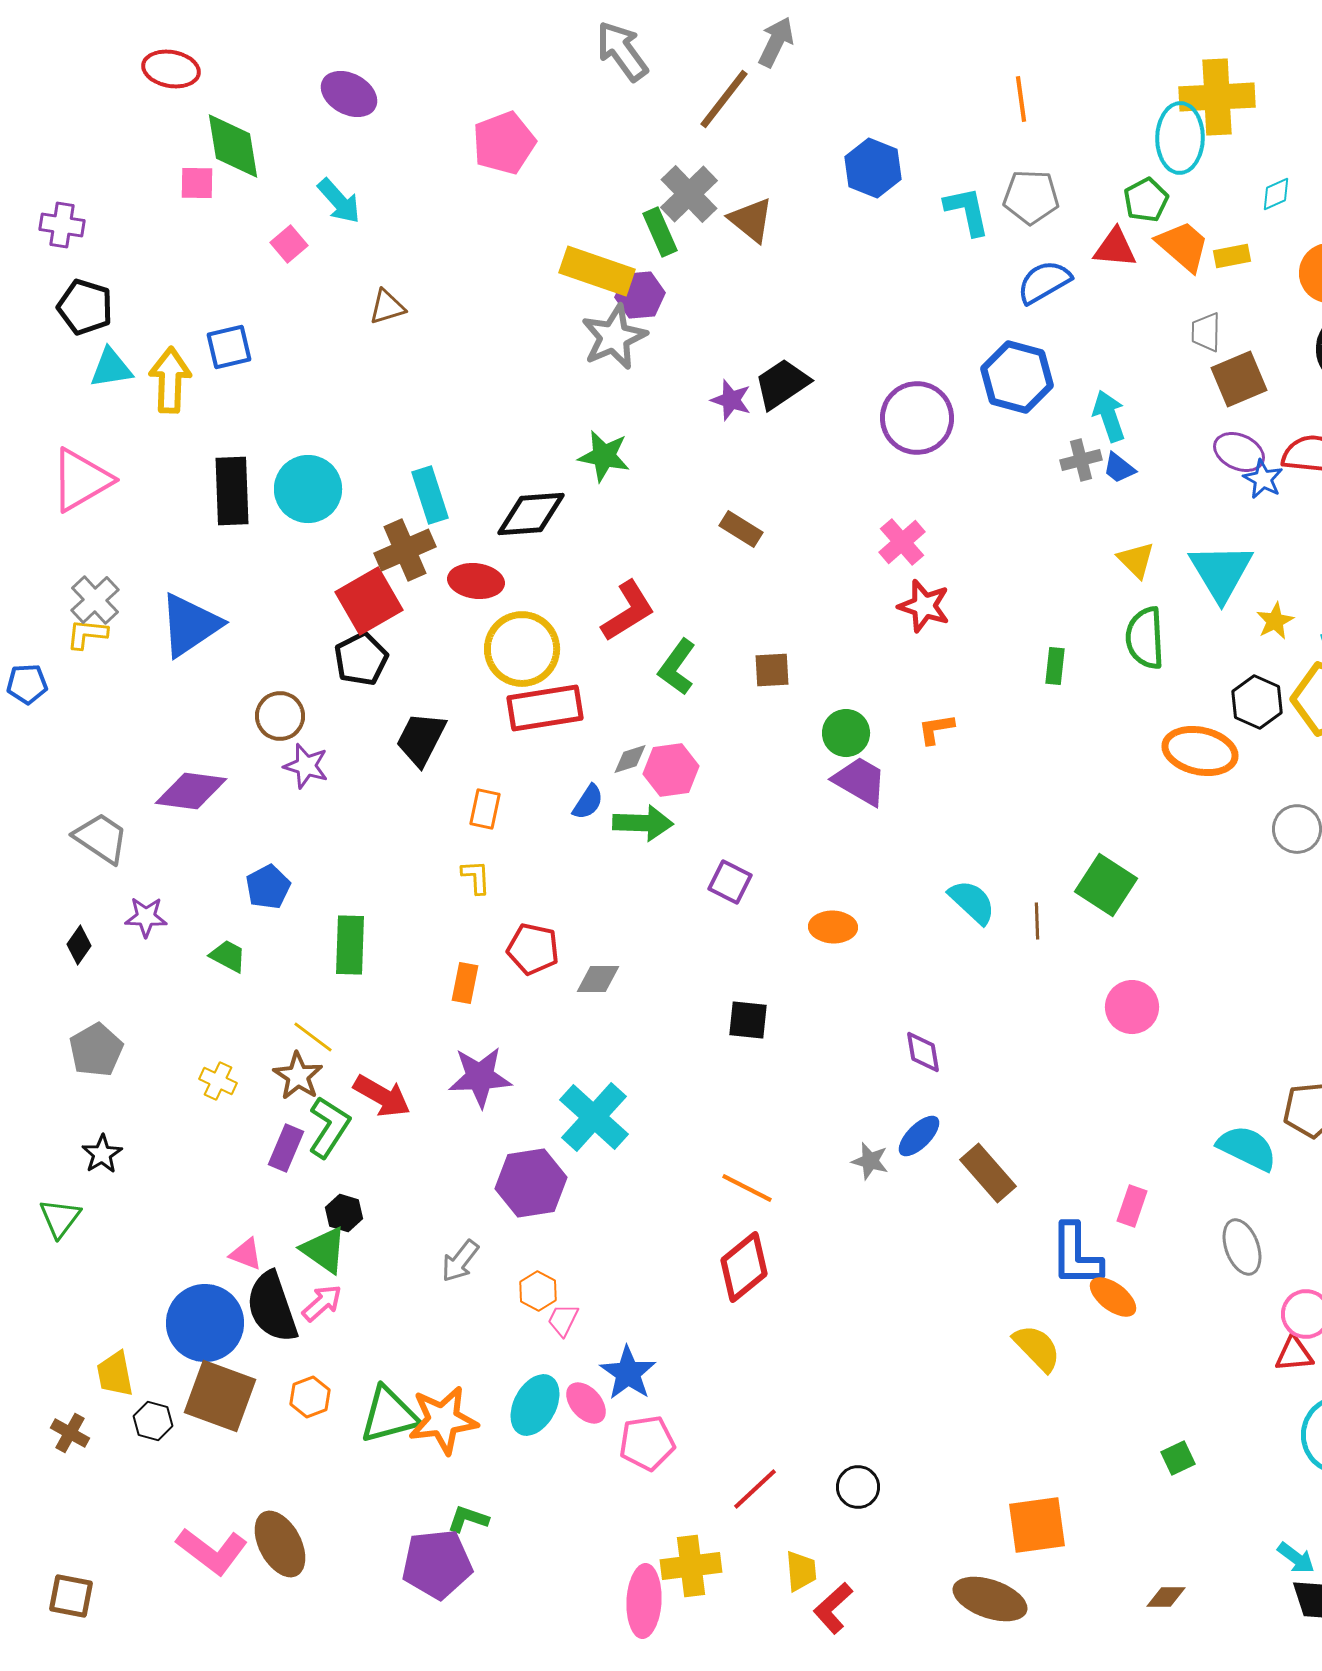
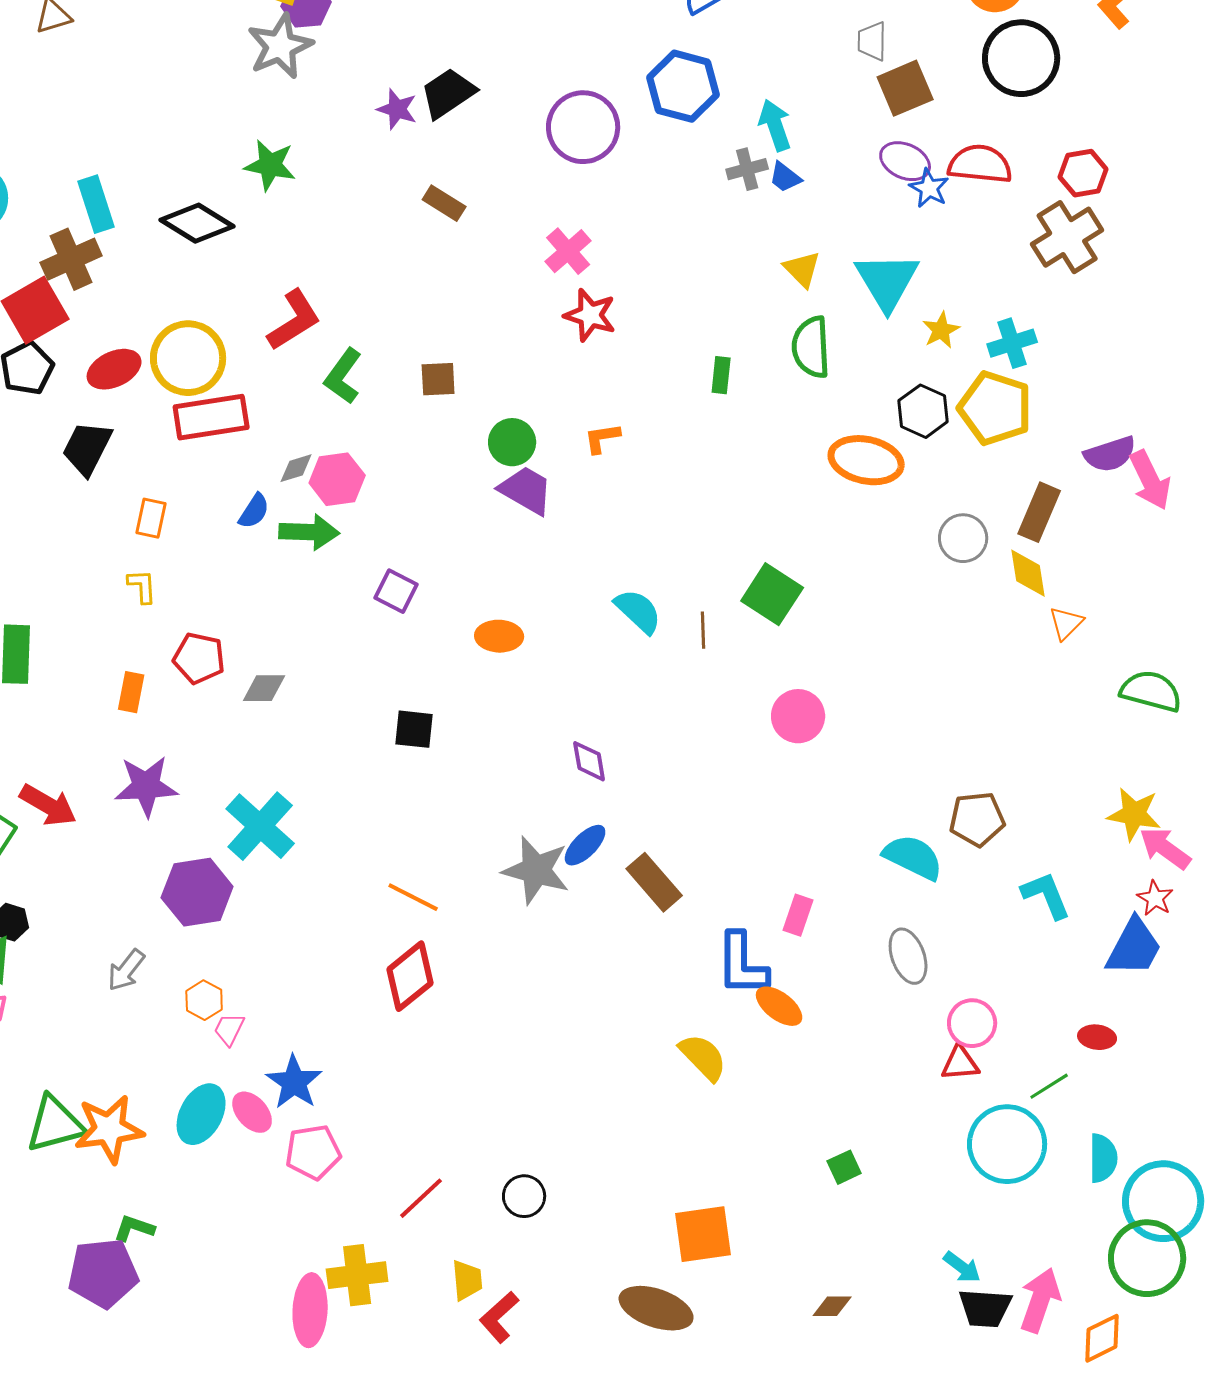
black diamond: (531, 514) -> (197, 223), turned 36
brown rectangle: (741, 529) -> (444, 203), moved
red ellipse: (476, 581) -> (114, 369), moved, turned -32
gray star: (870, 1161) -> (536, 870), size x1.8

